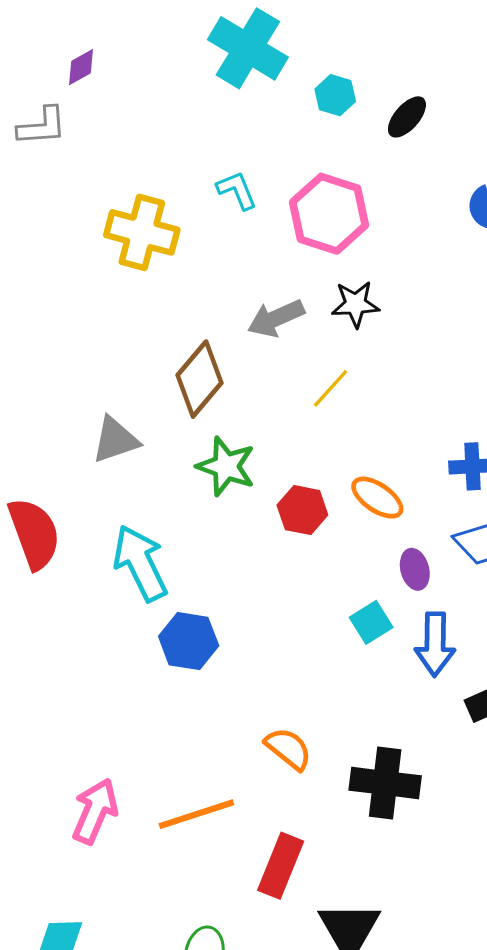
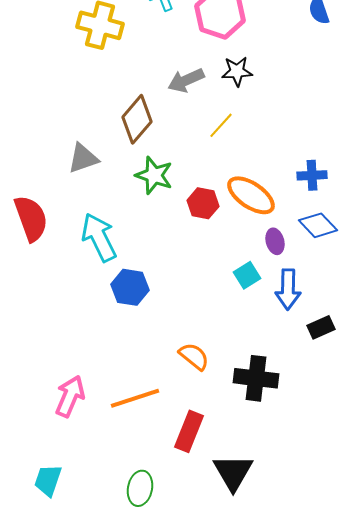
orange ellipse: (377, 498) -> (251, 195), size x1.4

